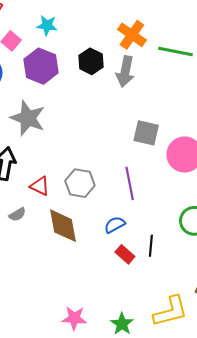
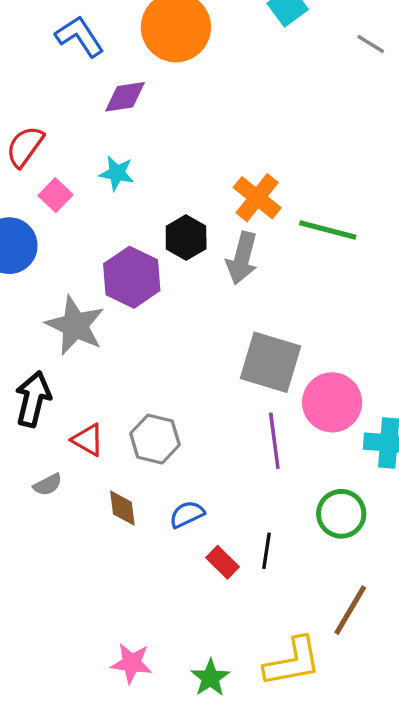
purple hexagon: (41, 66) -> (132, 277), moved
gray square: (146, 133) -> (271, 362), size x1.4
purple line: (130, 183) -> (274, 441), moved
blue semicircle: (115, 225) -> (187, 514), moved
brown diamond: (63, 226) -> (122, 508), size x0.6

